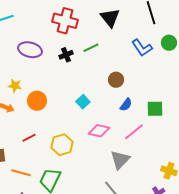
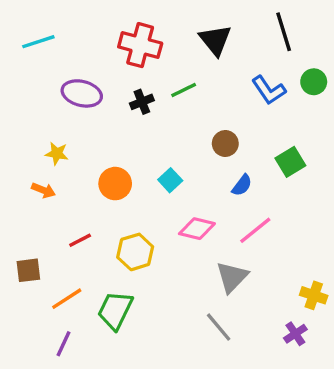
orange circle: (37, 101) -> (115, 184), moved
green square: (155, 109) -> (290, 162), moved, turned -30
orange line: (21, 173) -> (67, 299), turned -48

